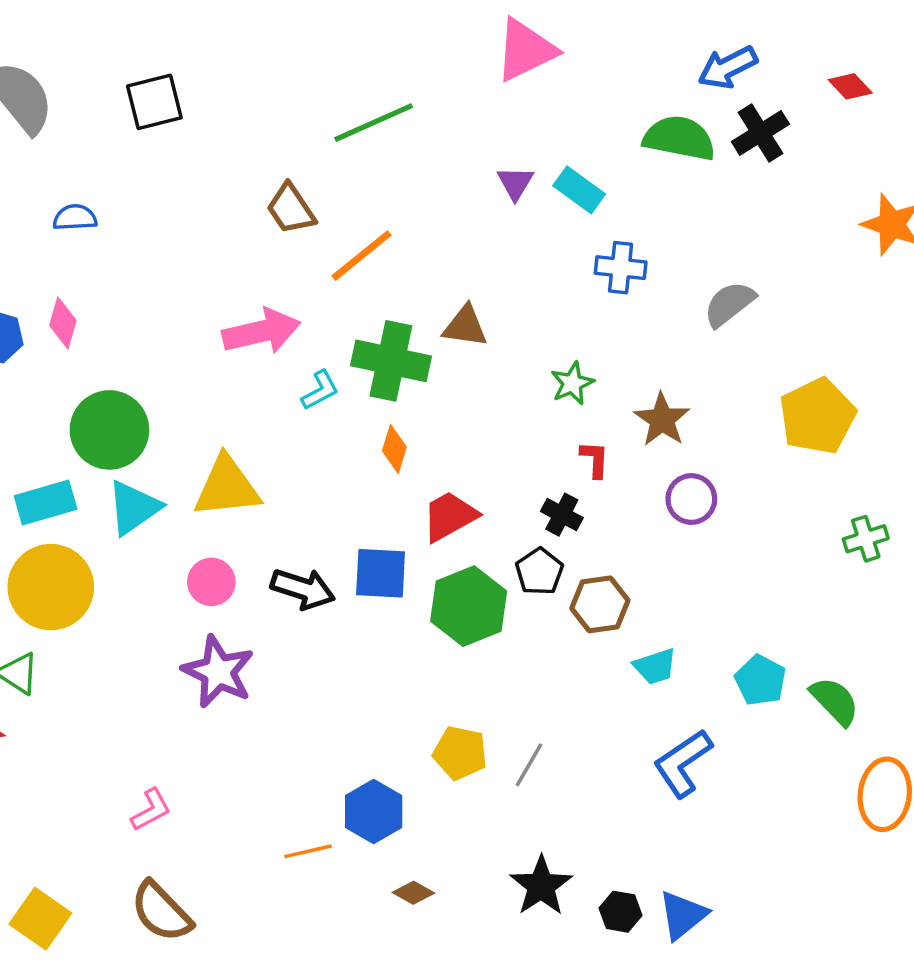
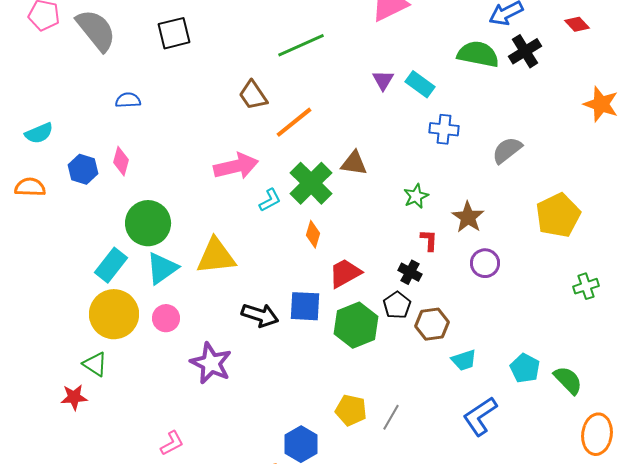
green cross: (391, 361) -> (311, 183), turned 33
cyan rectangle: (46, 502) -> (111, 265), turned -36
pink circle: (211, 582) -> (166, 318), moved

